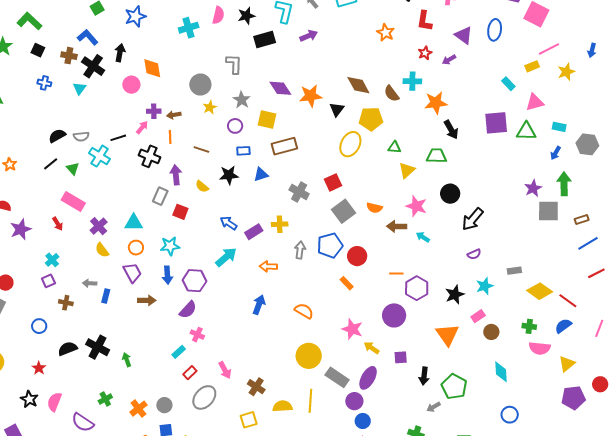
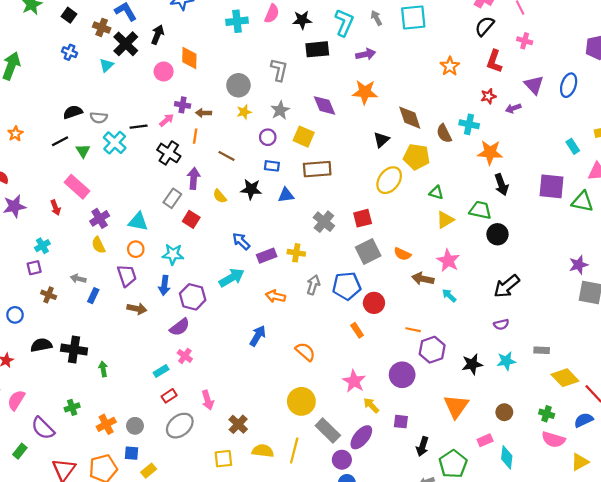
orange star: (311, 96) -> (365, 92), moved
black circle: (450, 194) -> (497, 234), moved
pink rectangle: (478, 316) -> (485, 440), moved
black cross: (98, 347) -> (74, 350), turned -30

